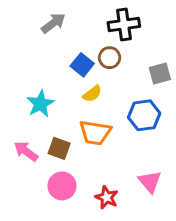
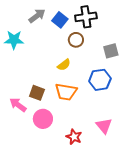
blue square: (82, 65) -> (60, 20), moved
cyan star: (40, 104) -> (14, 40), moved, turned 30
brown square: (59, 148) -> (37, 93), moved
pink circle: (62, 186) -> (43, 119), moved

